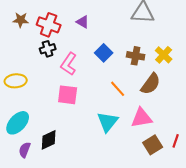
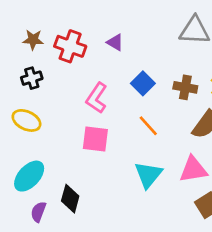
black cross: (48, 49) -> (32, 78), moved
yellow ellipse: (16, 81) -> (26, 120), turned 30
orange line: (118, 89) -> (148, 126), moved
black diamond: (49, 140) -> (70, 199), turned -50

